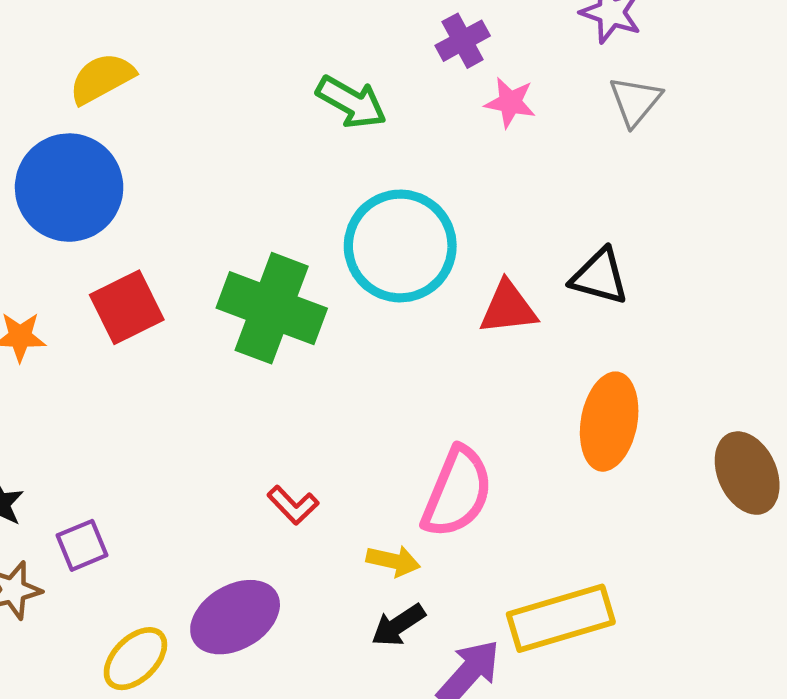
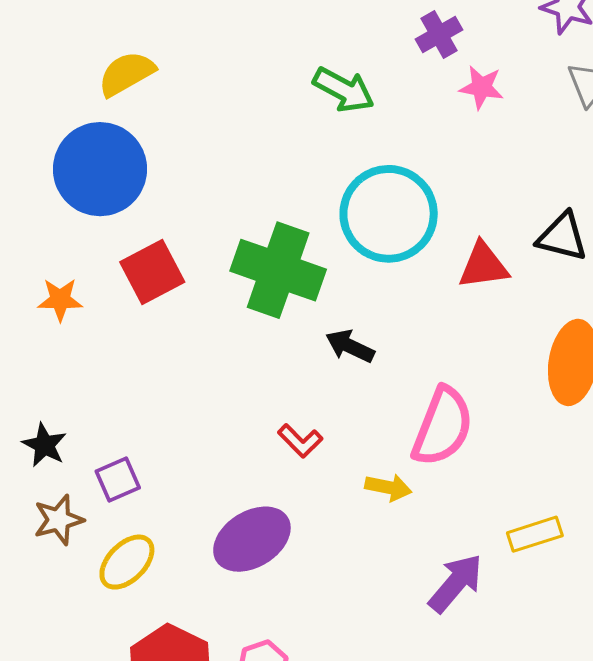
yellow rectangle: (561, 618) -> (535, 534), size x0.6
black arrow: (398, 625) -> (350, 346), moved, turned 60
yellow ellipse: (135, 659) -> (127, 562), moved

